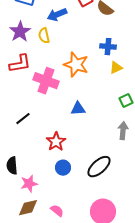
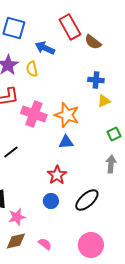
blue arrow: (57, 15) -> (45, 48), turned 48
orange star: (76, 65) -> (67, 115), moved
red star: (56, 142) -> (57, 175), moved

